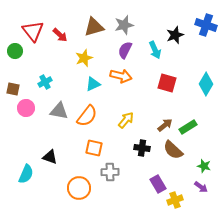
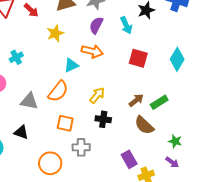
cyan triangle: (93, 84) -> (71, 65), moved
gray triangle: (59, 111) -> (29, 101), moved
black cross: (142, 148) -> (103, 119), moved

